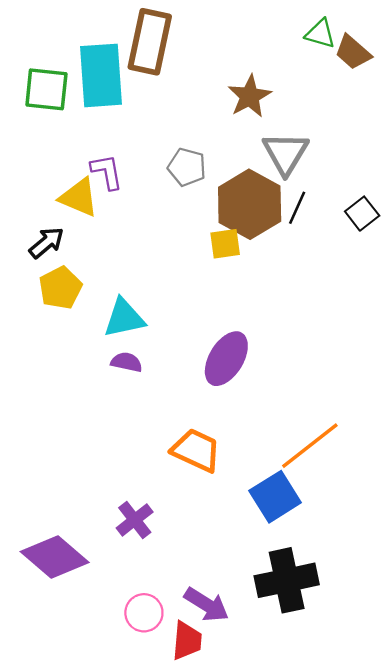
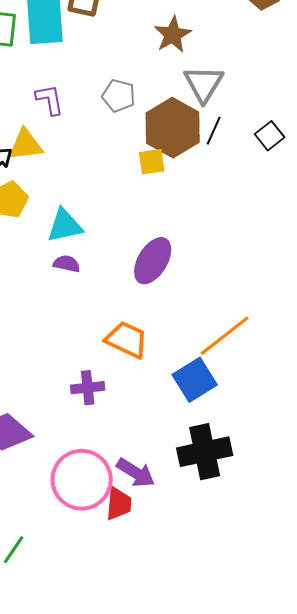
yellow triangle: (79, 197) -> (26, 145), moved, turned -30
purple cross: (135, 520) -> (88, 388), moved, turned 32
pink circle: (144, 613) -> (82, 480), size x1.8

